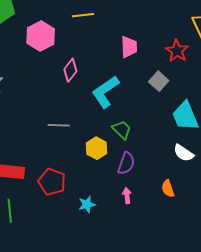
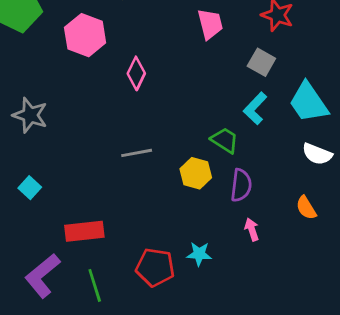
cyan L-shape: (105, 92) -> (255, 108), moved, size x0.7
red pentagon: (52, 182) -> (155, 267), moved
cyan star: (87, 205) -> (199, 254), turned 30

